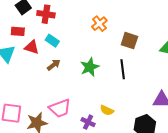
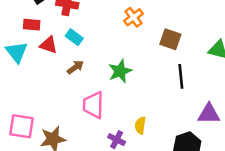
black line: (123, 69) -> (181, 76), moved
pink trapezoid: (60, 108) -> (93, 105), moved, turned 110
yellow semicircle: (107, 110) -> (140, 125), turned 72

